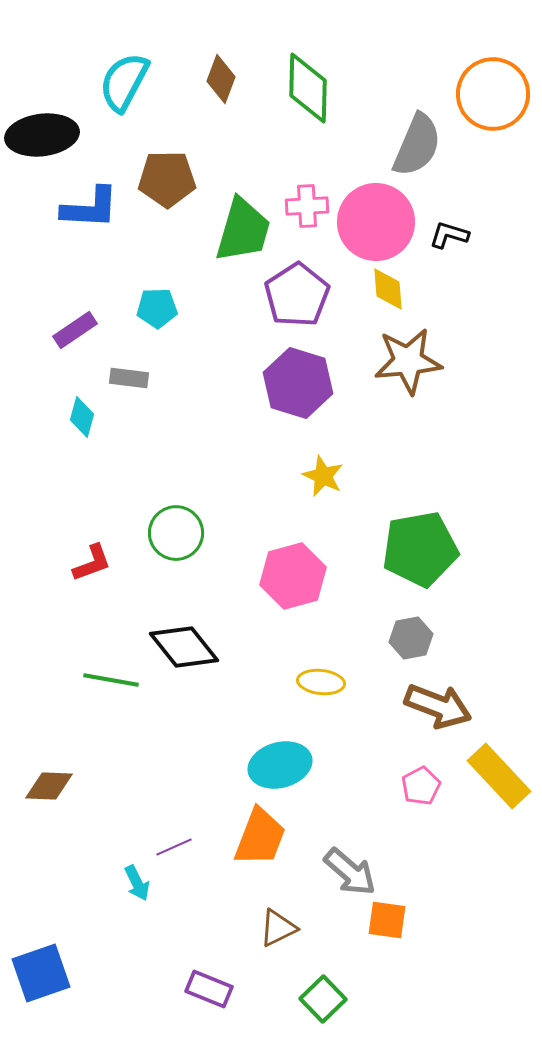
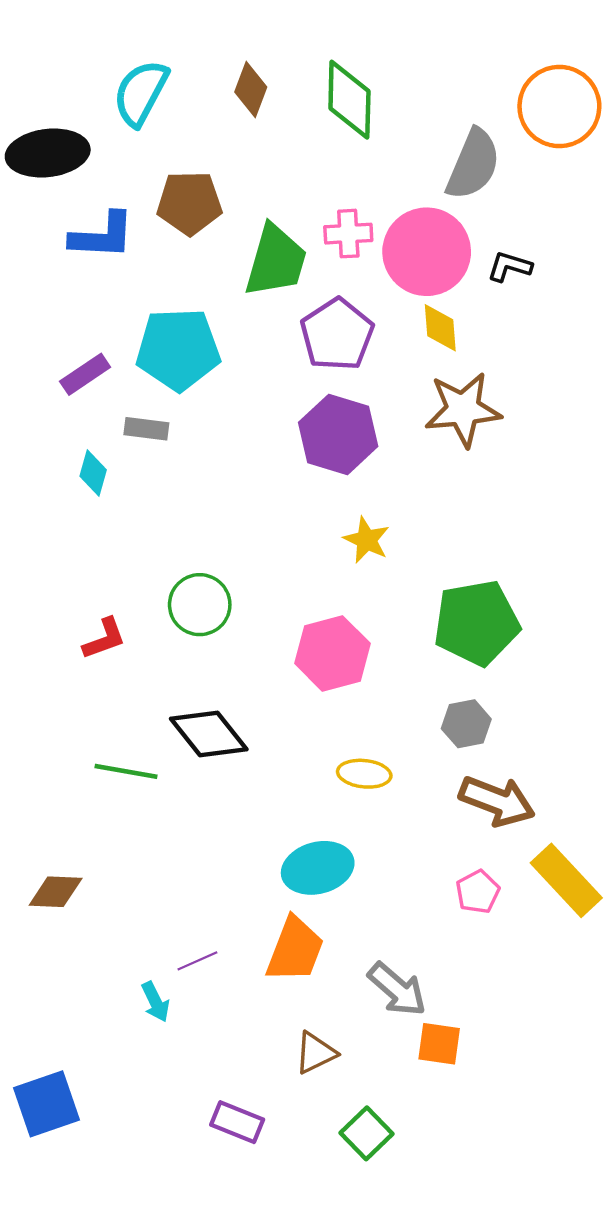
cyan pentagon: (157, 308) -> (178, 349), size x1.8

